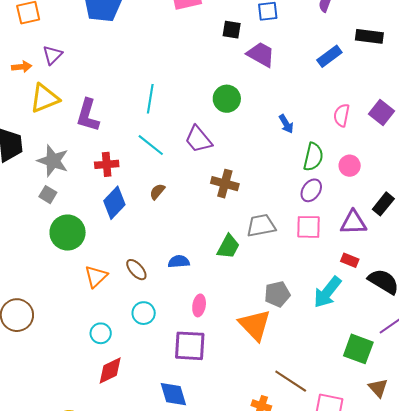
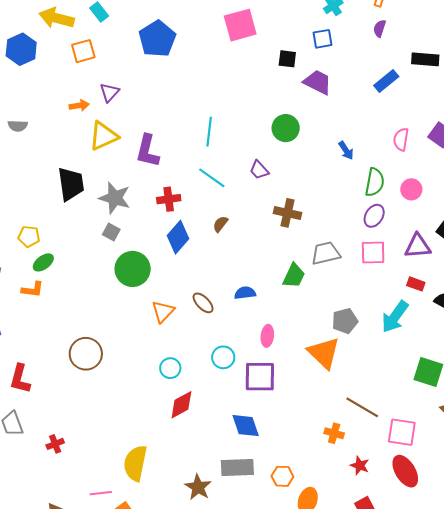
purple trapezoid: (198, 139) -> (259, 170), size x0.7
cyan circle: (144, 313) -> (223, 357), moved

